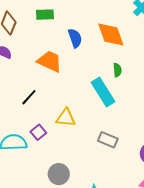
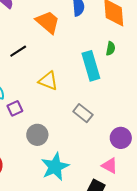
purple square: (38, 132) -> (15, 108), moved
gray circle: (59, 174) -> (37, 135), moved

